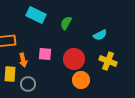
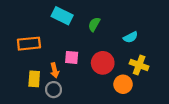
orange arrow: (23, 60) -> (55, 70), moved
orange circle: (81, 80) -> (123, 84), moved

